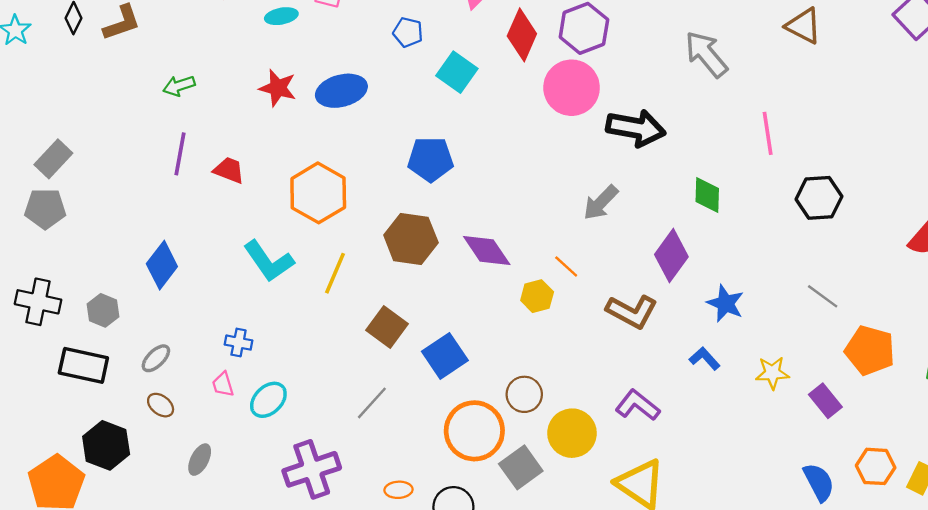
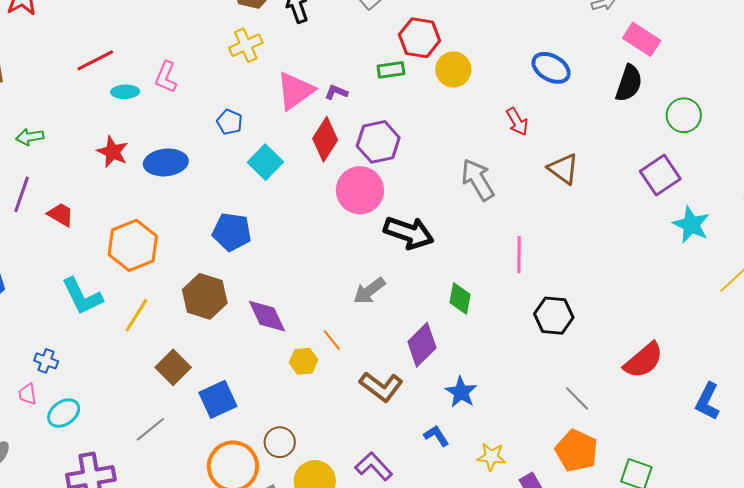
gray line: (823, 296) -> (577, 399), moved

